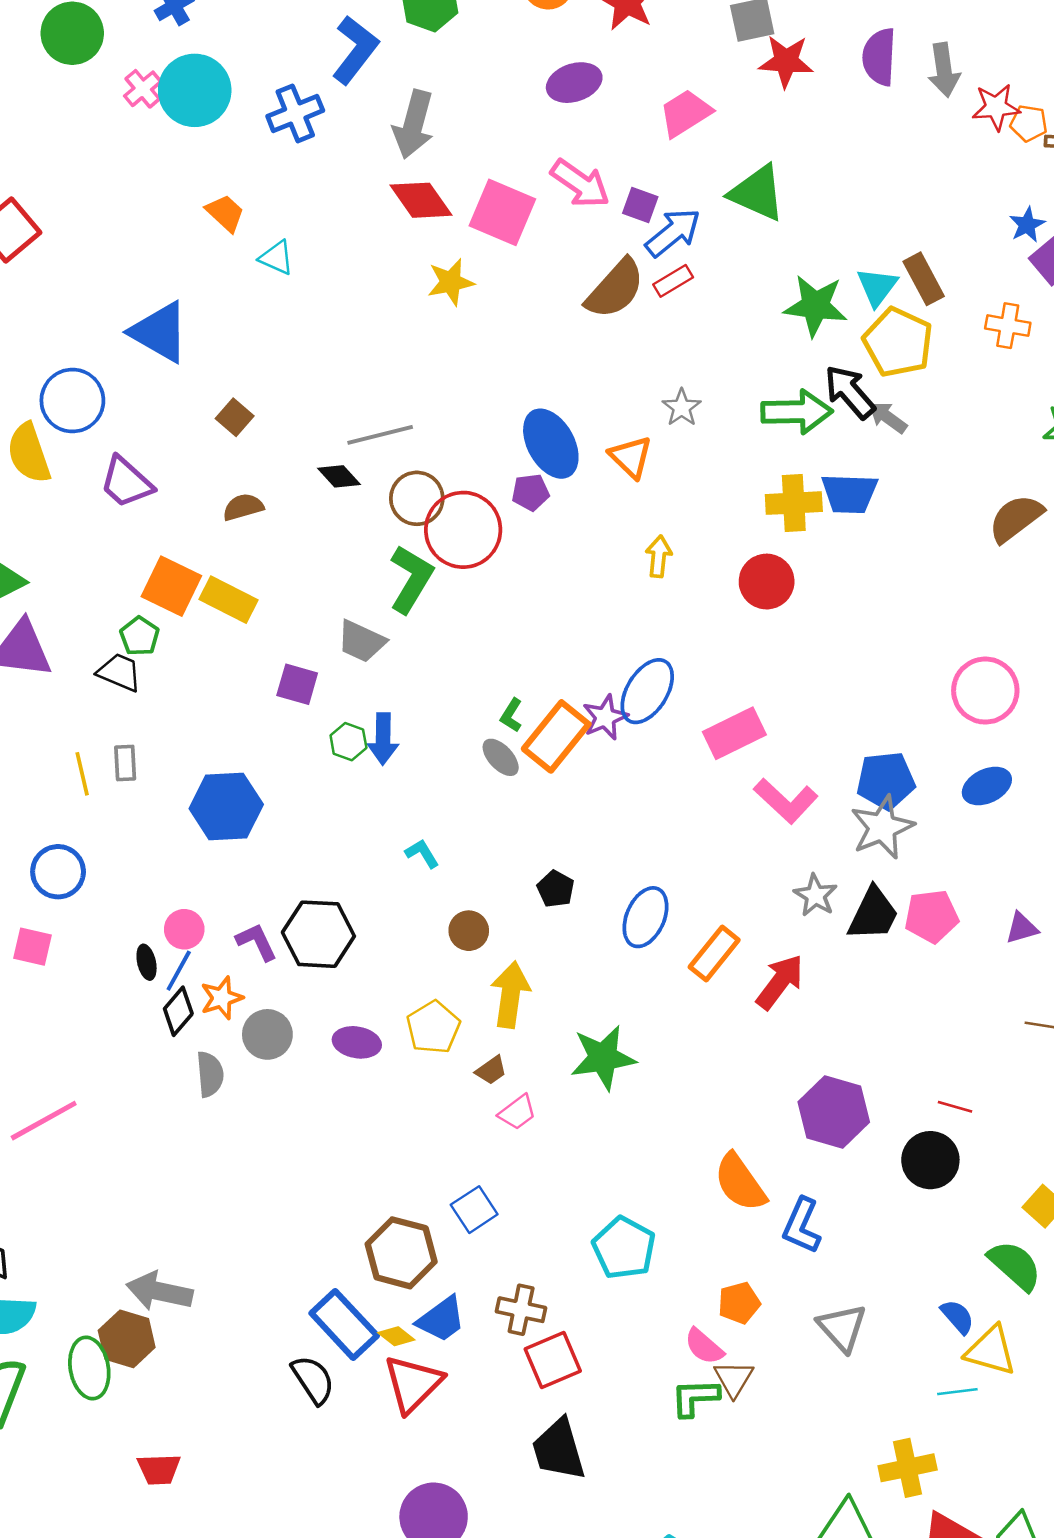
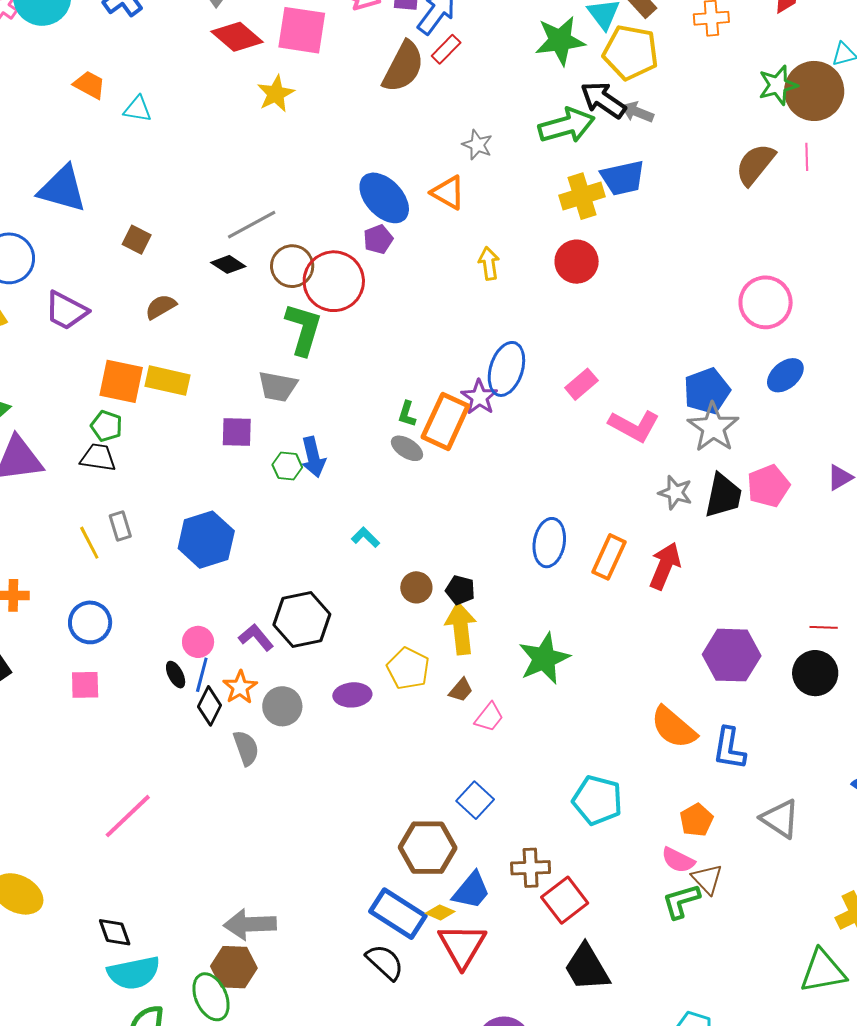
pink rectangle: (734, 733) -> (581, 384), size x0.7
black pentagon: (556, 889) -> (460, 590), moved

